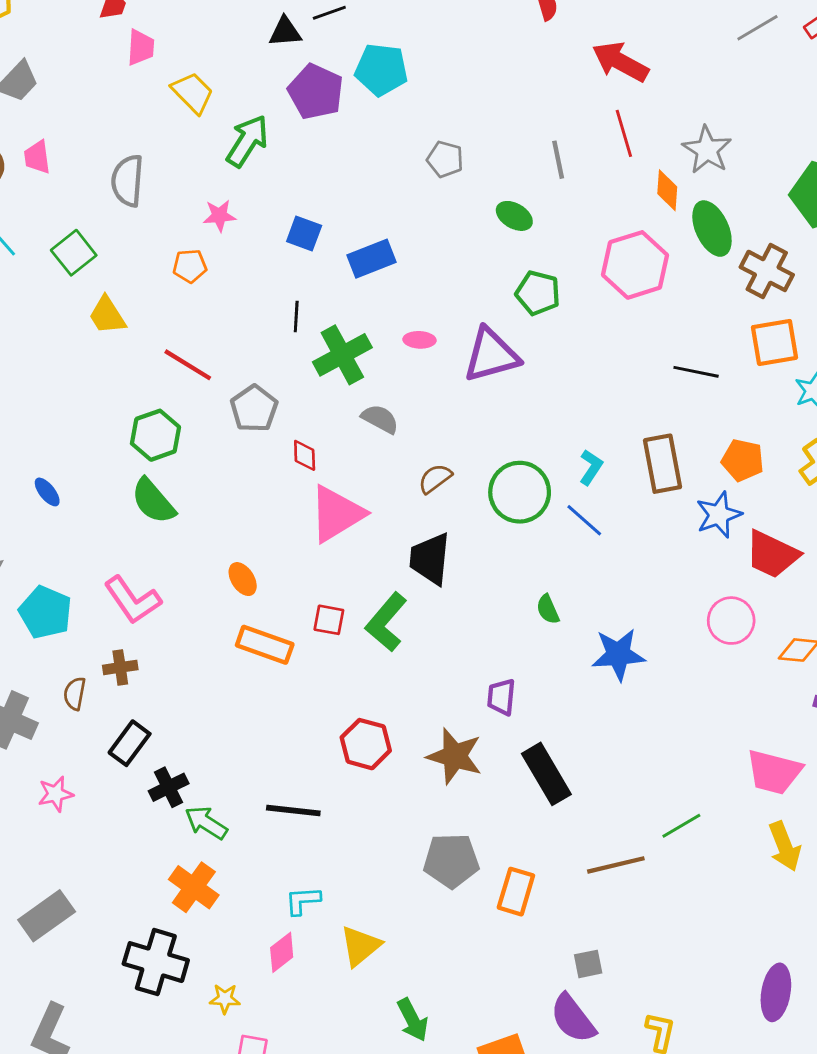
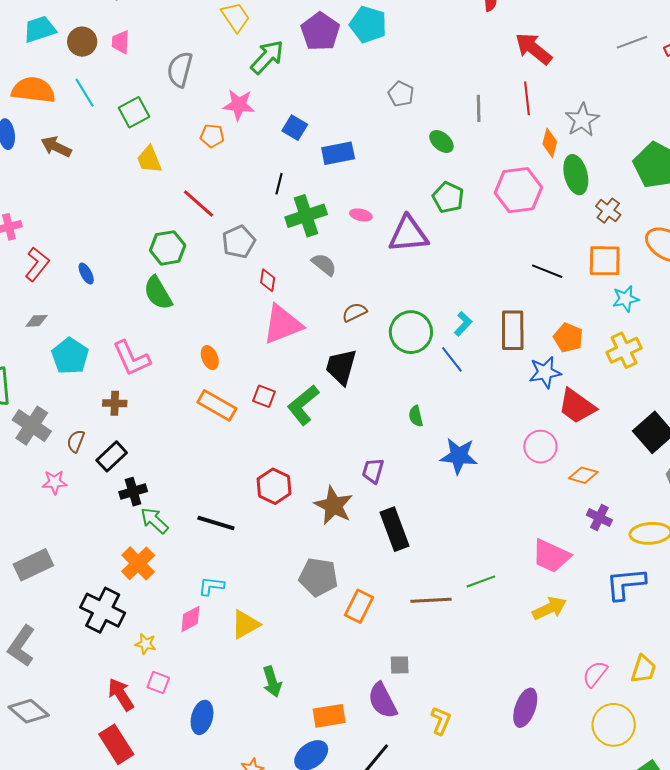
pink star: (219, 216) -> (239, 105), size x1.4
brown cross: (767, 271) -> (608, 211), size x0.7
brown semicircle: (75, 694) -> (76, 441), moved
yellow arrow: (785, 846) -> (549, 608), turned -104

